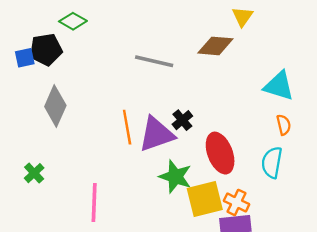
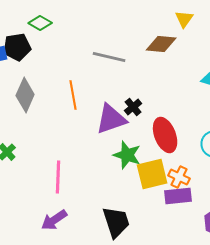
orange line: (127, 127) -> (73, 95), moved

